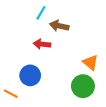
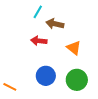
orange triangle: (90, 62) -> (74, 48), moved
blue circle: (30, 75) -> (46, 76), moved

